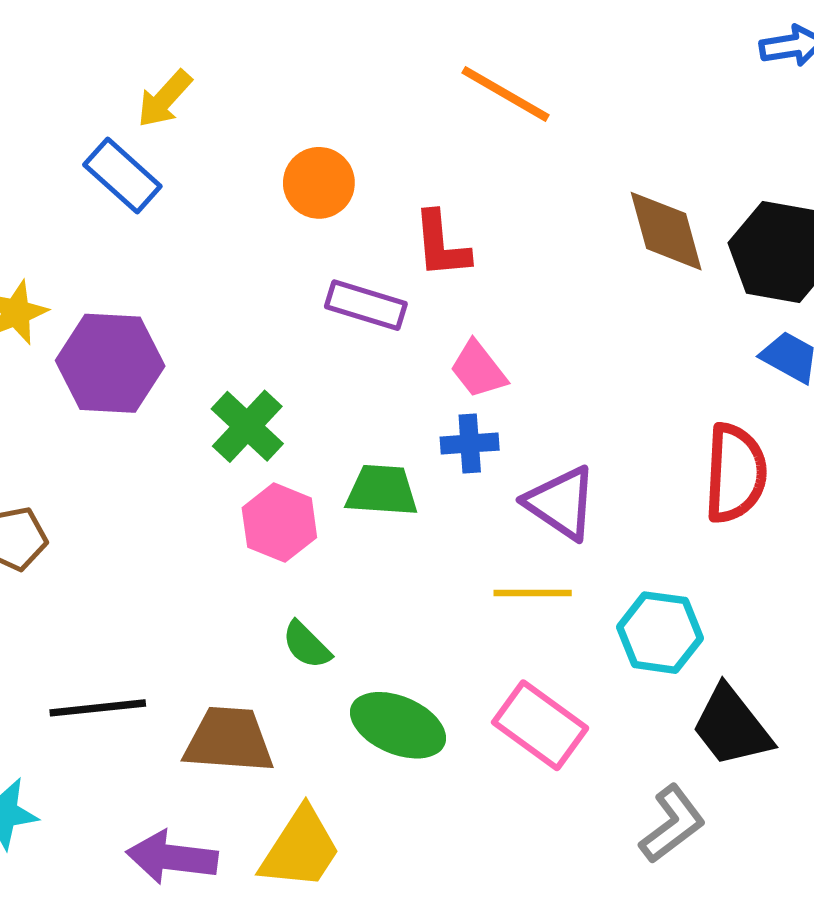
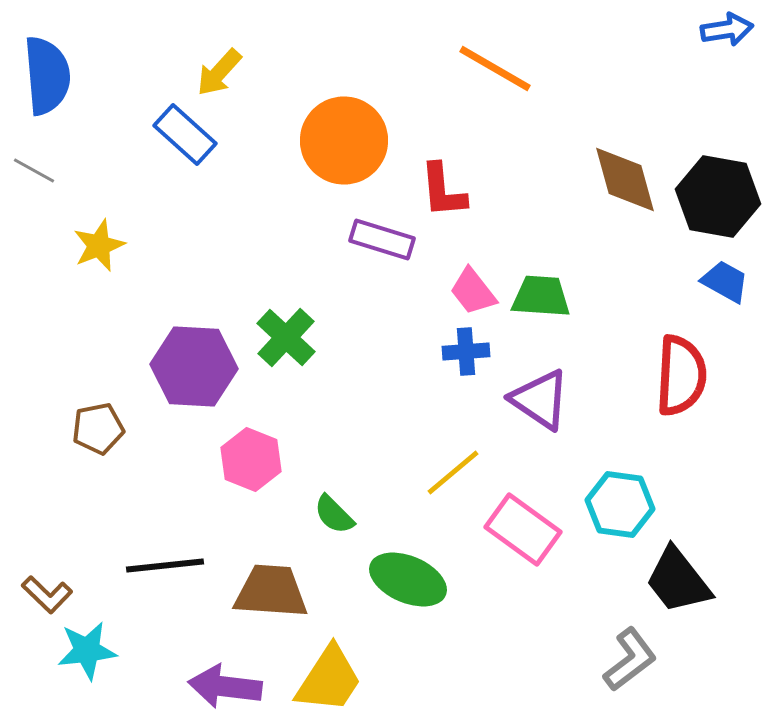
orange circle: (319, 183) -> (344, 140), size x1.5
purple hexagon: (110, 363) -> (194, 366), moved
green trapezoid: (382, 490) -> (541, 296), moved
pink hexagon: (279, 523) -> (251, 460), moved
yellow line: (533, 593) -> (453, 472), moved, turned -40
pink rectangle: (540, 725) -> (523, 530), moved

